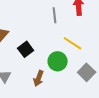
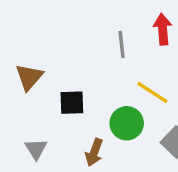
black square: (26, 49) -> (72, 103), turned 35

